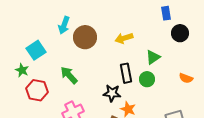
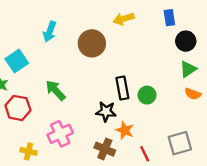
brown circle: (85, 37) -> (92, 43), moved
yellow arrow: (124, 38) -> (124, 19), moved
green triangle: (153, 57) -> (188, 69), moved

